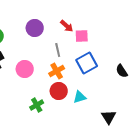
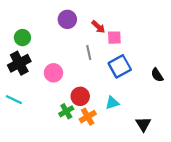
purple circle: (35, 28) -> (67, 19), moved
orange cross: (57, 71) -> (88, 117), moved
red circle: (59, 91) -> (80, 96), moved

